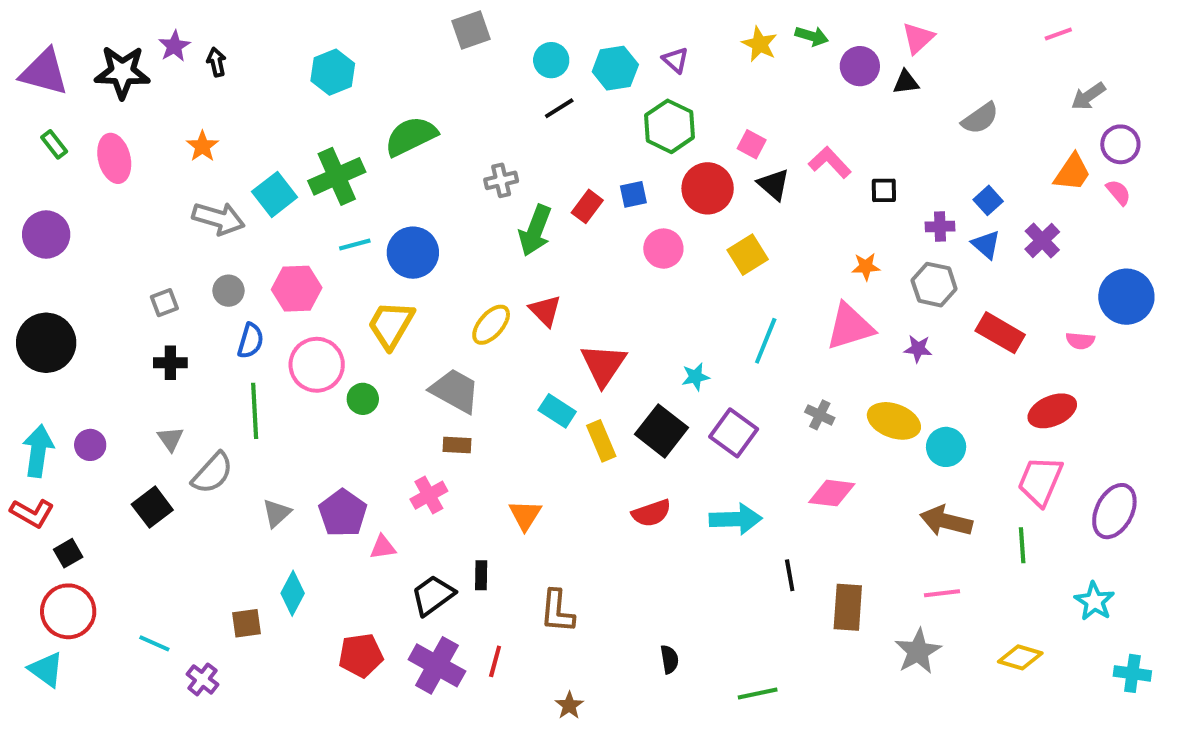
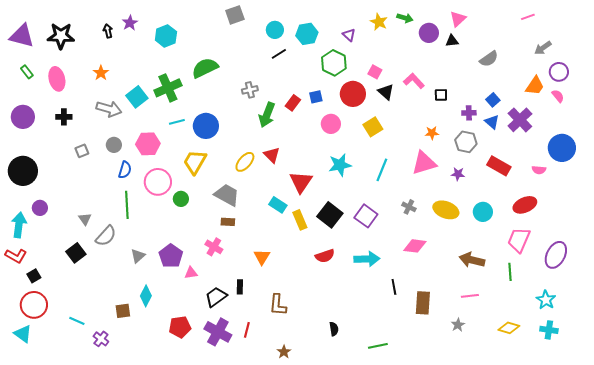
purple star: (174, 46) -> (130, 23), moved
purple triangle: (675, 60) -> (349, 35), moved
purple cross: (1042, 241) -> (520, 120), size x1.4
black cross: (170, 363) -> (64, 117), moved
cyan star: (695, 377) -> (340, 165), moved, size x1.6
purple circle: (90, 445) -> (40, 208), moved
cyan circle: (946, 447) -> (483, 212), moved
pink cross: (429, 495) -> (214, 247), turned -30
gray star: (918, 651) -> (458, 325), size x0.6
cyan cross: (1132, 673) -> (549, 330), moved

